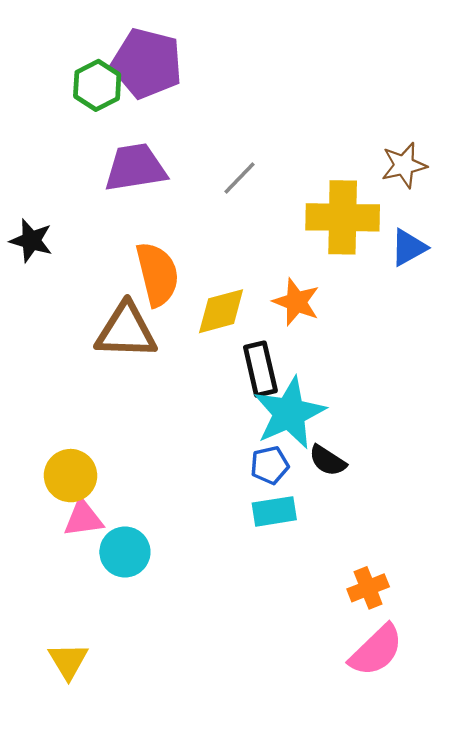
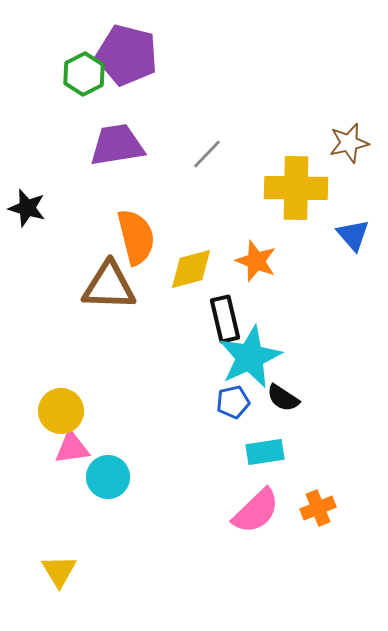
blue triangle: (409, 247) -> (353, 235), moved, turned -42
cyan rectangle: (274, 511) -> (265, 452), moved
pink semicircle: (376, 650) -> (256, 511), moved

